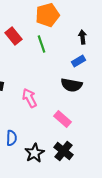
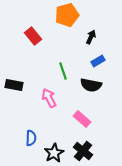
black arrow: (82, 37) -> (91, 37), moved, turned 32
green line: (42, 44) -> (63, 71), moved

